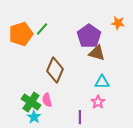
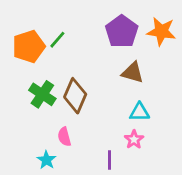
orange star: (118, 23) -> (161, 31), size x1.5
purple pentagon: (89, 36) -> (122, 31), moved
green cross: (31, 102) -> (42, 94), moved

